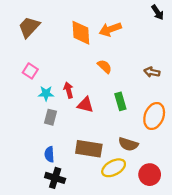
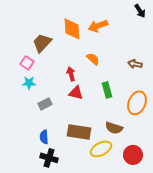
brown trapezoid: (29, 27) -> (42, 43), moved
red arrow: (69, 90) -> (71, 74), moved
cyan star: (46, 93) -> (29, 83), moved
gray rectangle: (51, 117) -> (45, 104), turned 48

